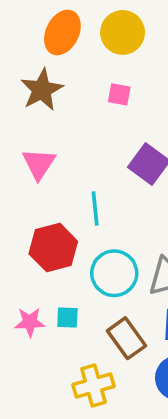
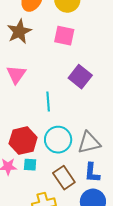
pink square: (119, 94) -> (64, 36), size x1.5
red hexagon: (53, 248) -> (23, 141), moved

